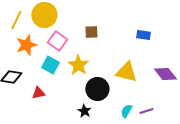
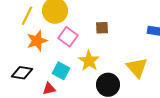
cyan square: (50, 65) -> (61, 71), moved
yellow triangle: (126, 72) -> (137, 68), turned 35

